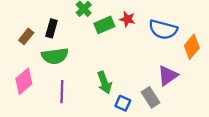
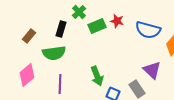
black rectangle: (51, 28) -> (61, 29), moved
purple triangle: (168, 76) -> (152, 70), turned -42

